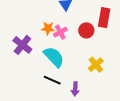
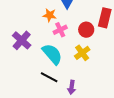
orange star: (48, 28) -> (50, 15), moved
yellow cross: (96, 65) -> (82, 53), moved

